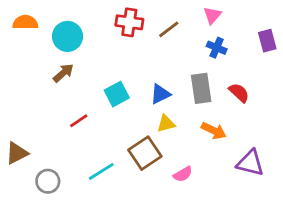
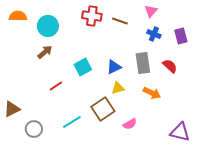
brown line: (169, 29) -> (120, 21), turned 56
purple rectangle: (267, 41) -> (181, 36), moved
purple triangle: (250, 163) -> (180, 132), moved

